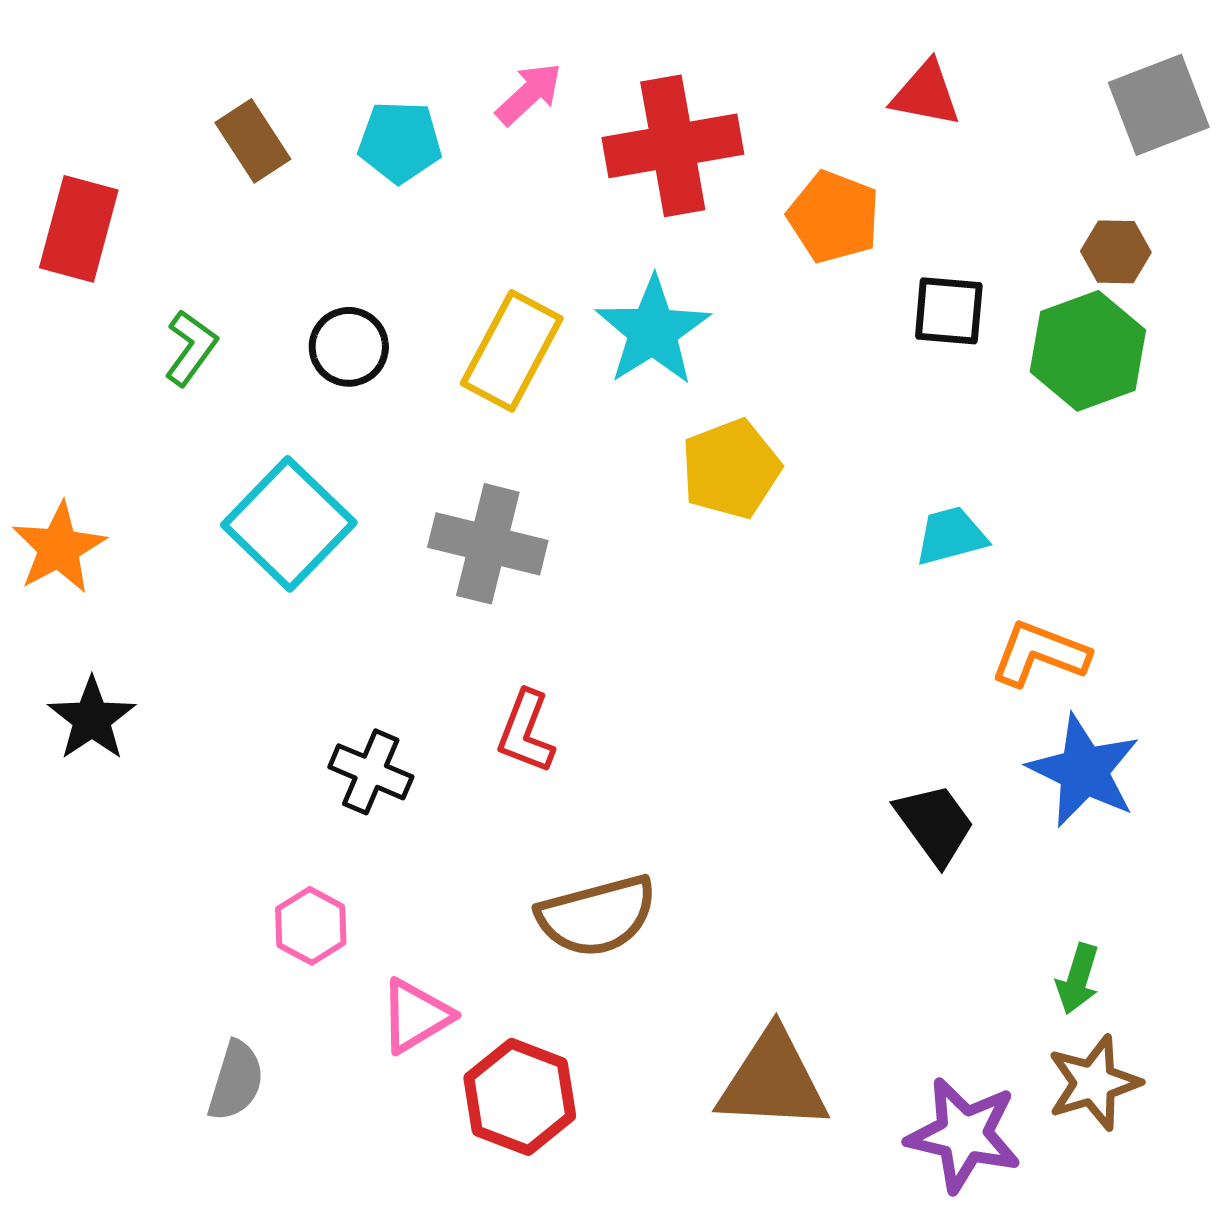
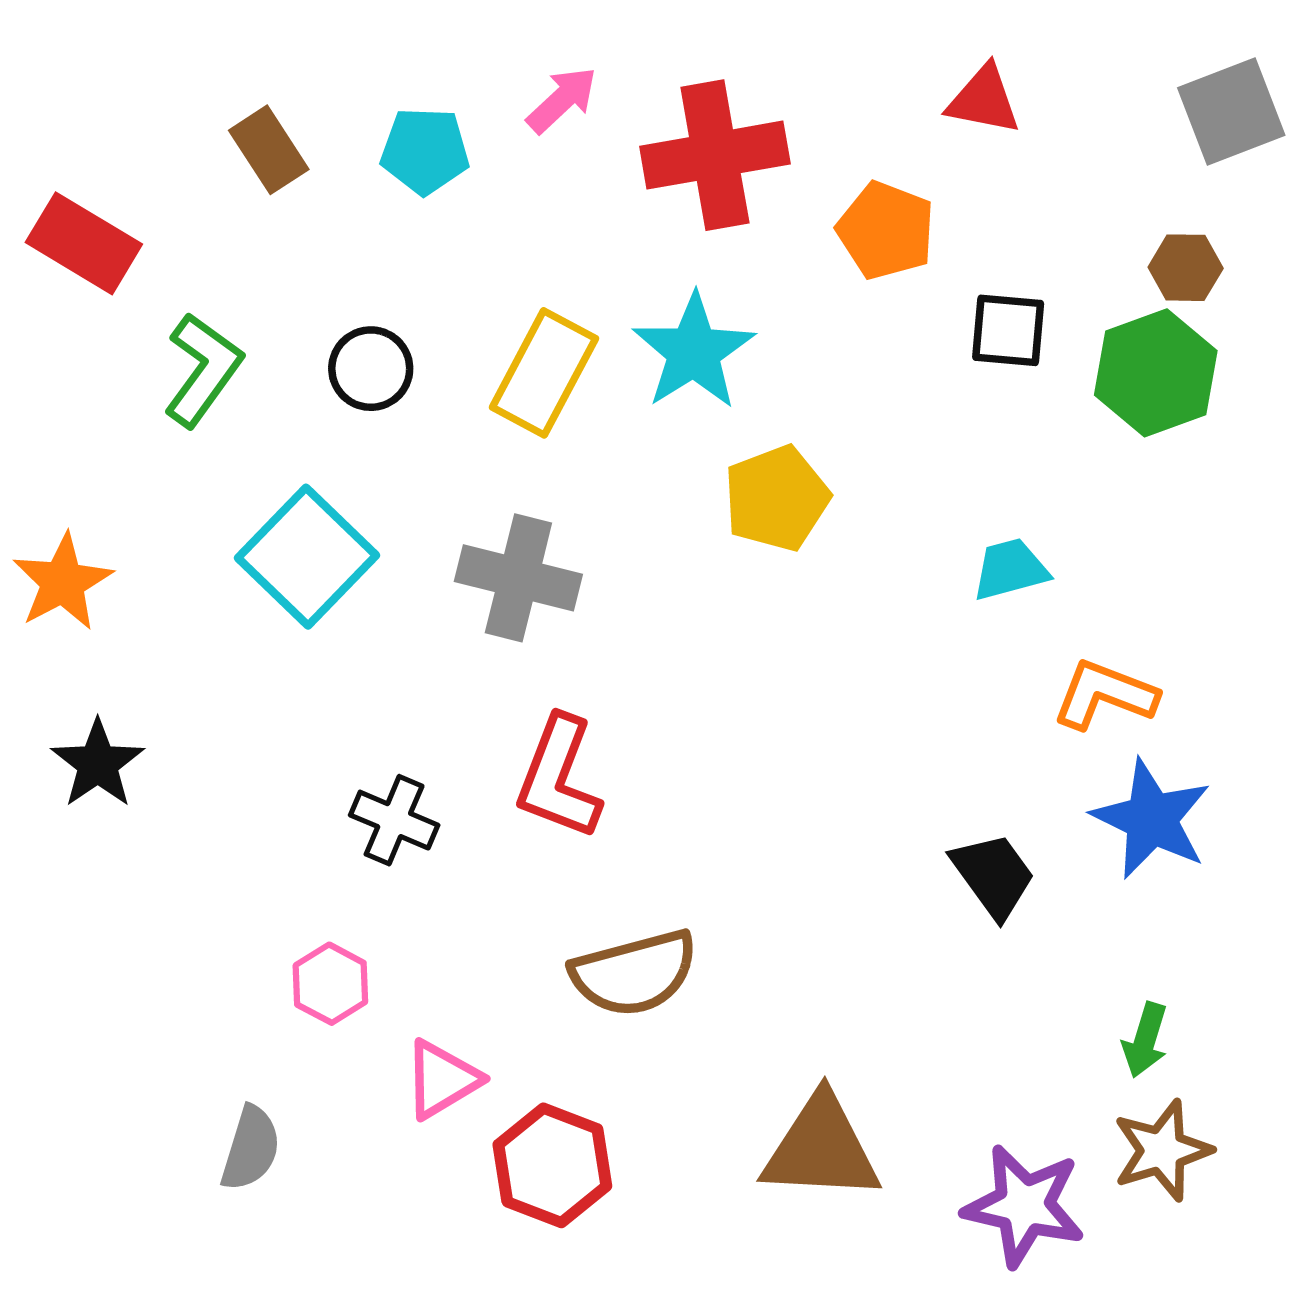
red rectangle: (79, 229) -> (84, 243), turned -74
green L-shape: (191, 348) -> (203, 370), size x1.4
red L-shape: (526, 732) -> (559, 778), size x1.4

